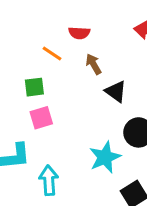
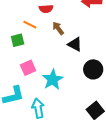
green square: (34, 87) -> (18, 40), moved
cyan star: (105, 157) -> (53, 80), moved

